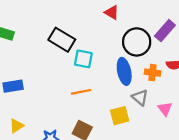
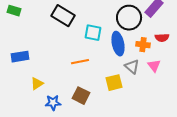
cyan square: (83, 59) -> (93, 33), moved
pink triangle: (165, 109) -> (154, 66), moved
yellow triangle: (16, 126) -> (37, 84), moved

